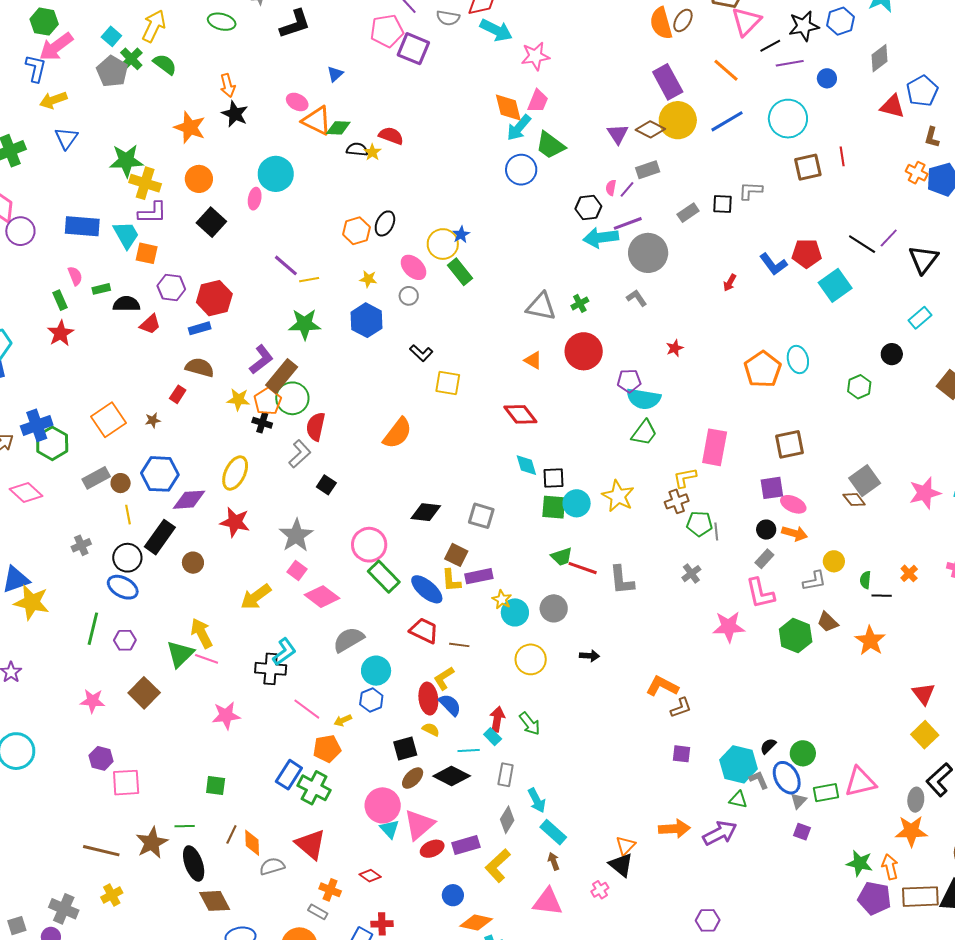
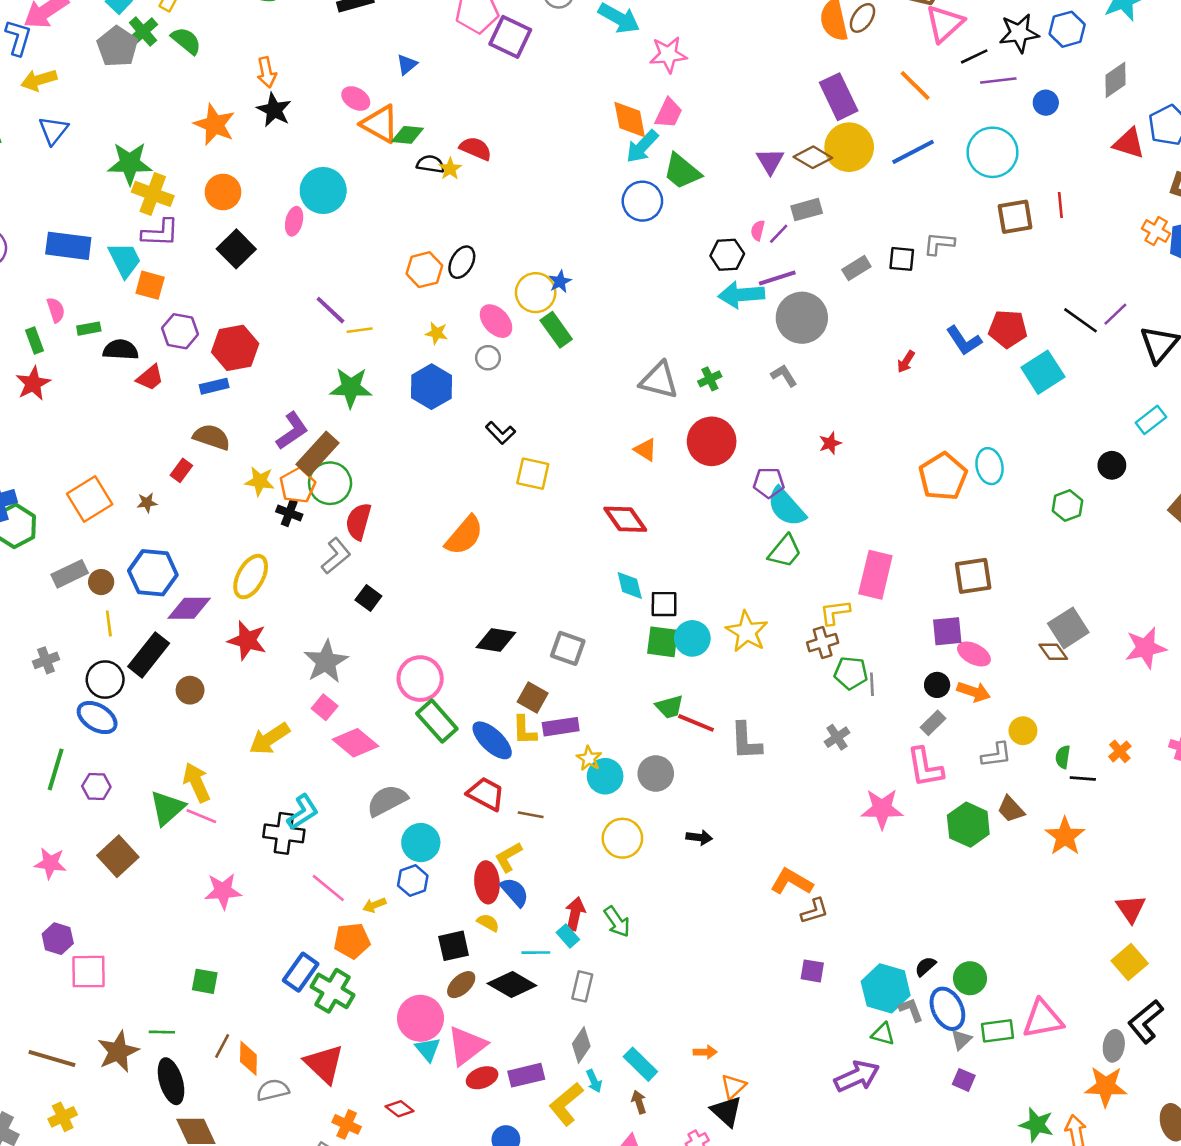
cyan semicircle: (644, 399) -> (786, 507), turned 36
cyan arrow: (537, 800) -> (594, 1081), moved, size x0.7
orange arrow: (674, 829) -> (705, 1052), moved, size x0.6

